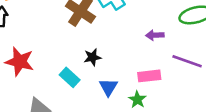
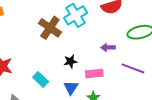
black star: (92, 57) -> (70, 61), moved
pink rectangle: (149, 76) -> (94, 73), moved

